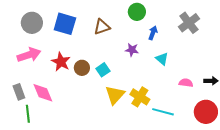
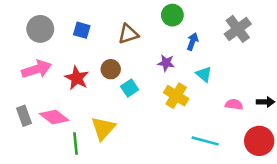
blue square: (65, 24) -> (82, 30), size x0.6
brown circle: (82, 68) -> (111, 69), moved
pink diamond: (43, 93) -> (54, 117), turned -30
yellow triangle: (115, 95) -> (103, 128), moved
yellow cross: (140, 97) -> (176, 96), moved
green line: (28, 114) -> (75, 143), moved

